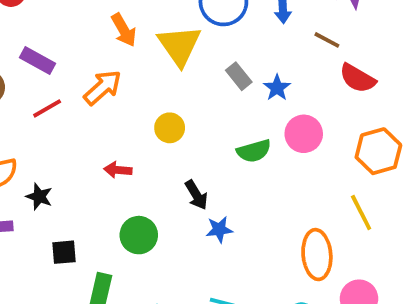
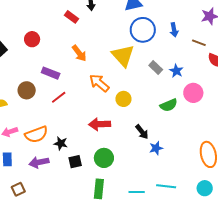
orange arrow: (124, 30) -> (79, 53), moved
orange arrow: (103, 87) -> (99, 83), moved, turned -90
red arrow: (118, 170) -> (100, 124), size x1.5
green circle: (139, 235) -> (104, 158), moved
black square: (64, 252) -> (75, 162), moved

